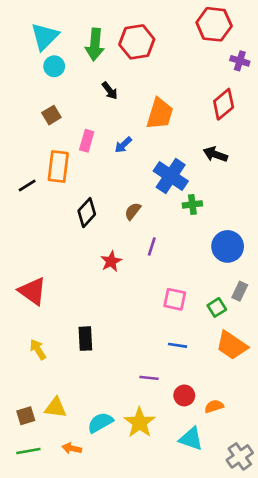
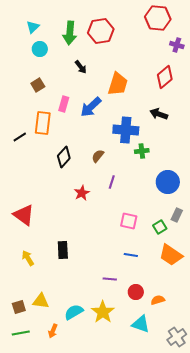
cyan triangle: (45, 36) -> (33, 27), size x0.6
blue arrow: (123, 145) -> (91, 107), size x1.6
blue cross: (171, 176) -> (126, 130), turned -30
orange arrow: (72, 448) -> (53, 331), turned -80

